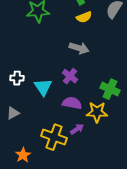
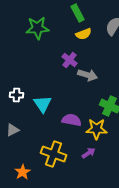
gray arrow: (79, 48) -> (88, 75), moved
purple cross: (70, 76) -> (70, 60), moved
purple arrow: (77, 129) -> (89, 153), moved

